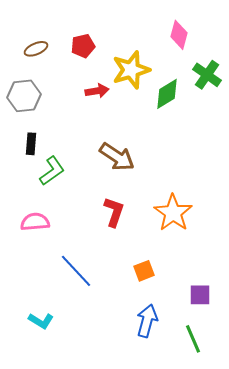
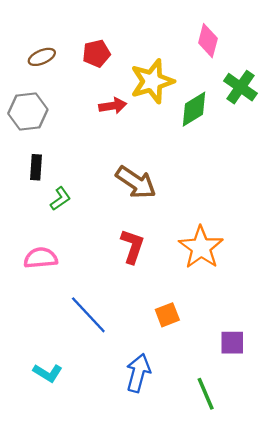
green L-shape: (52, 171) -> (60, 199), size x0.7
blue arrow: (147, 321) -> (138, 373), moved
green line: (193, 339) -> (206, 394), moved

